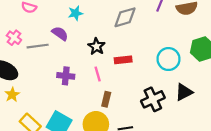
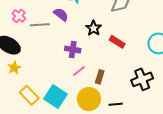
red rectangle: (123, 60) -> (117, 42), turned 35
pink line: (98, 74) -> (79, 71), moved, turned 64
purple cross: (66, 76) -> (73, 49), moved

